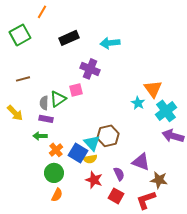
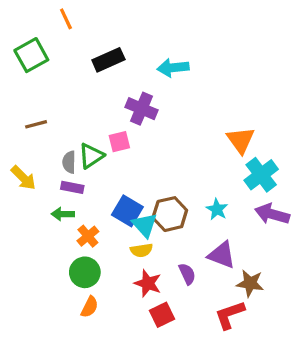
orange line: (42, 12) -> (66, 19), turned -56
cyan star: (138, 103) -> (217, 209), moved
blue square: (78, 153) -> (127, 211), moved
red square: (116, 196) -> (162, 315), moved, turned 35

